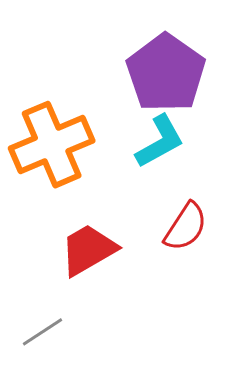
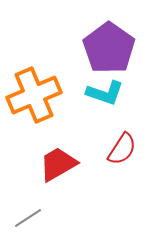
cyan L-shape: (160, 141) -> (105, 93), turned 48

